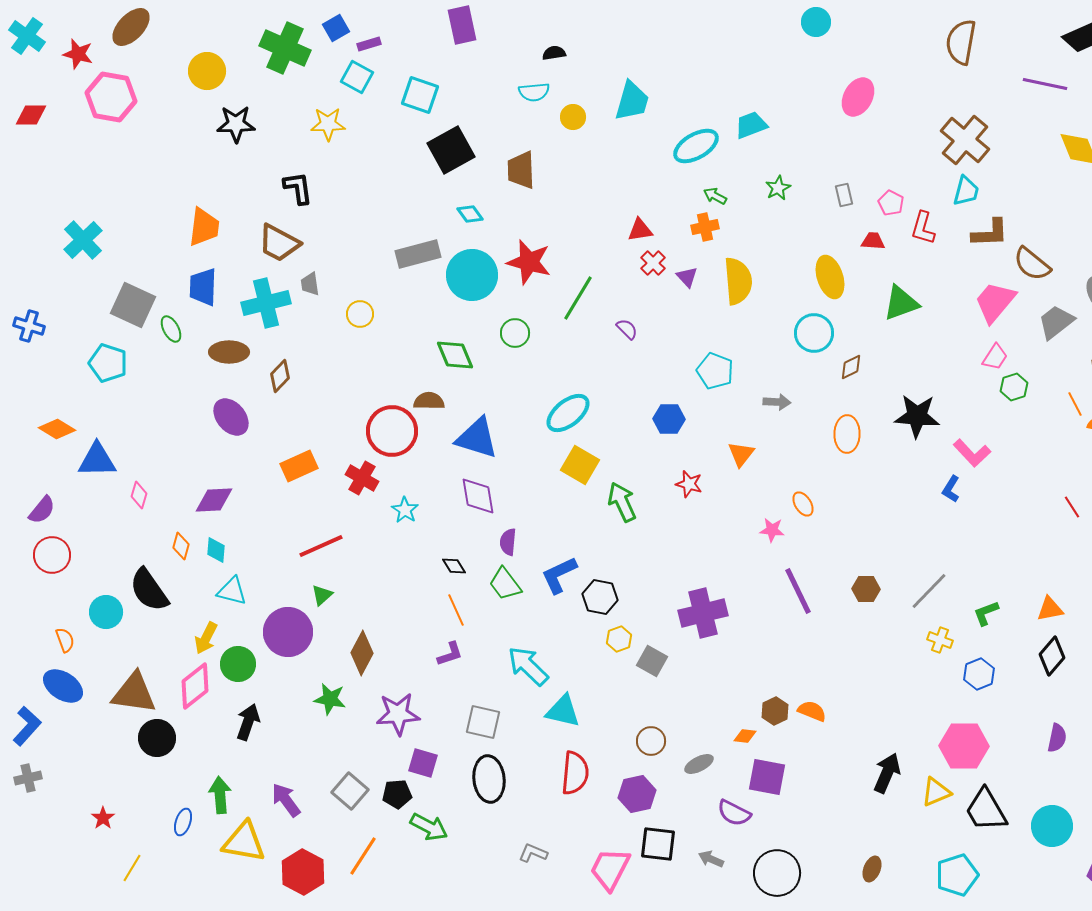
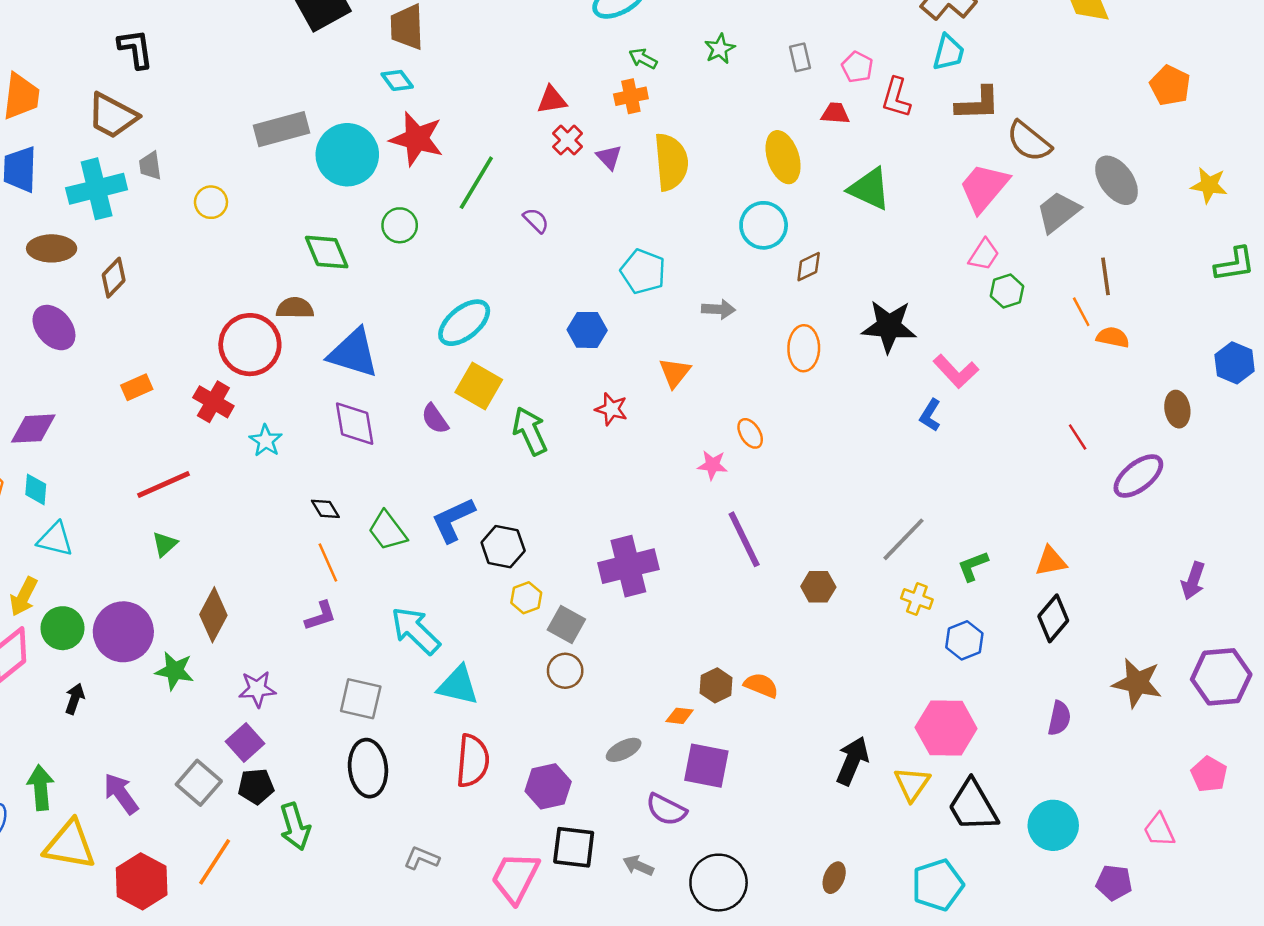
cyan diamond: (470, 214) -> (397, 80), moved
green triangle: (901, 303) -> (869, 189), turned 45
orange rectangle: (299, 466) -> (137, 387), size x0.7
purple semicircle: (508, 542) -> (435, 419), moved, turned -40
brown hexagon: (866, 589) -> (818, 587), moved
purple circle: (288, 632) -> (123, 632), moved
purple star: (398, 714) -> (257, 689), size x0.7
black arrow: (248, 722) -> (75, 699), size x0.7
brown circle: (651, 741) -> (565, 671), moved
purple square: (423, 763) -> (245, 743), moved, turned 32
yellow triangle: (936, 792) -> (912, 784), turned -32
green arrow: (429, 827) -> (295, 827), turned 45

